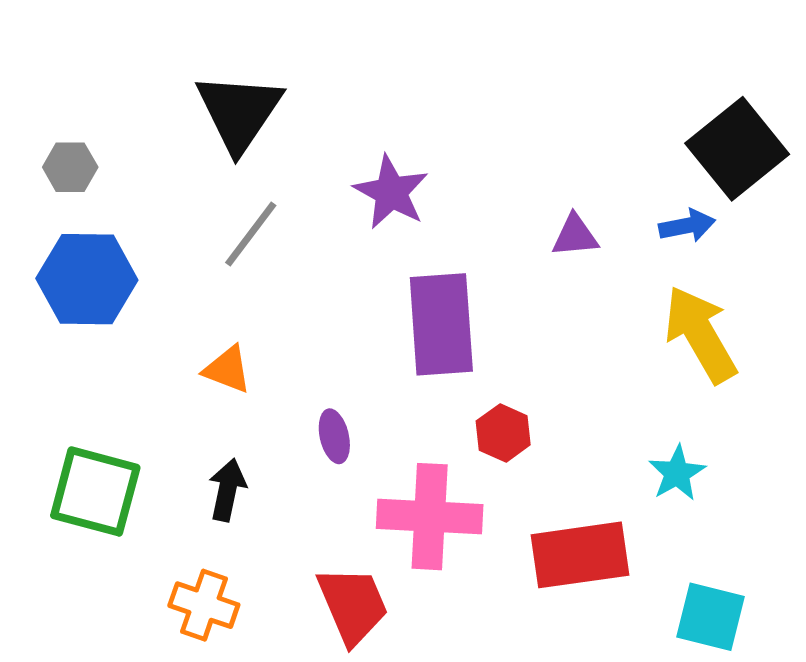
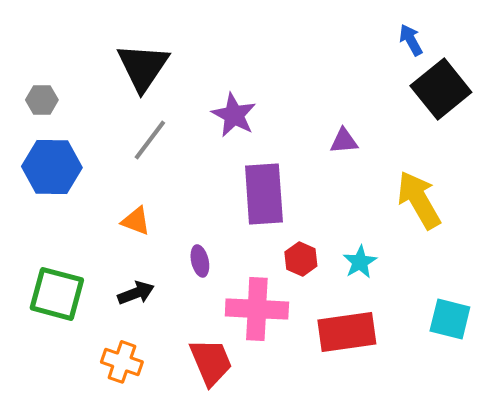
blue arrow: (687, 226) -> (411, 40), moved, turned -108
cyan star: (677, 473) -> (360, 262), moved
black arrow: (227, 490) -> (136, 293), turned 57
cyan square: (710, 617) -> (450, 319), moved

